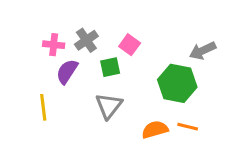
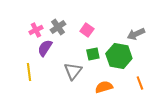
pink cross: (54, 45) -> (36, 30), turned -32
green square: (110, 67) -> (93, 54), moved
orange line: (188, 127) -> (140, 83), moved, turned 56

